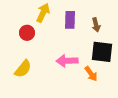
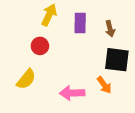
red circle: (27, 33) -> (40, 46), moved
pink arrow: (67, 61) -> (72, 93), moved

